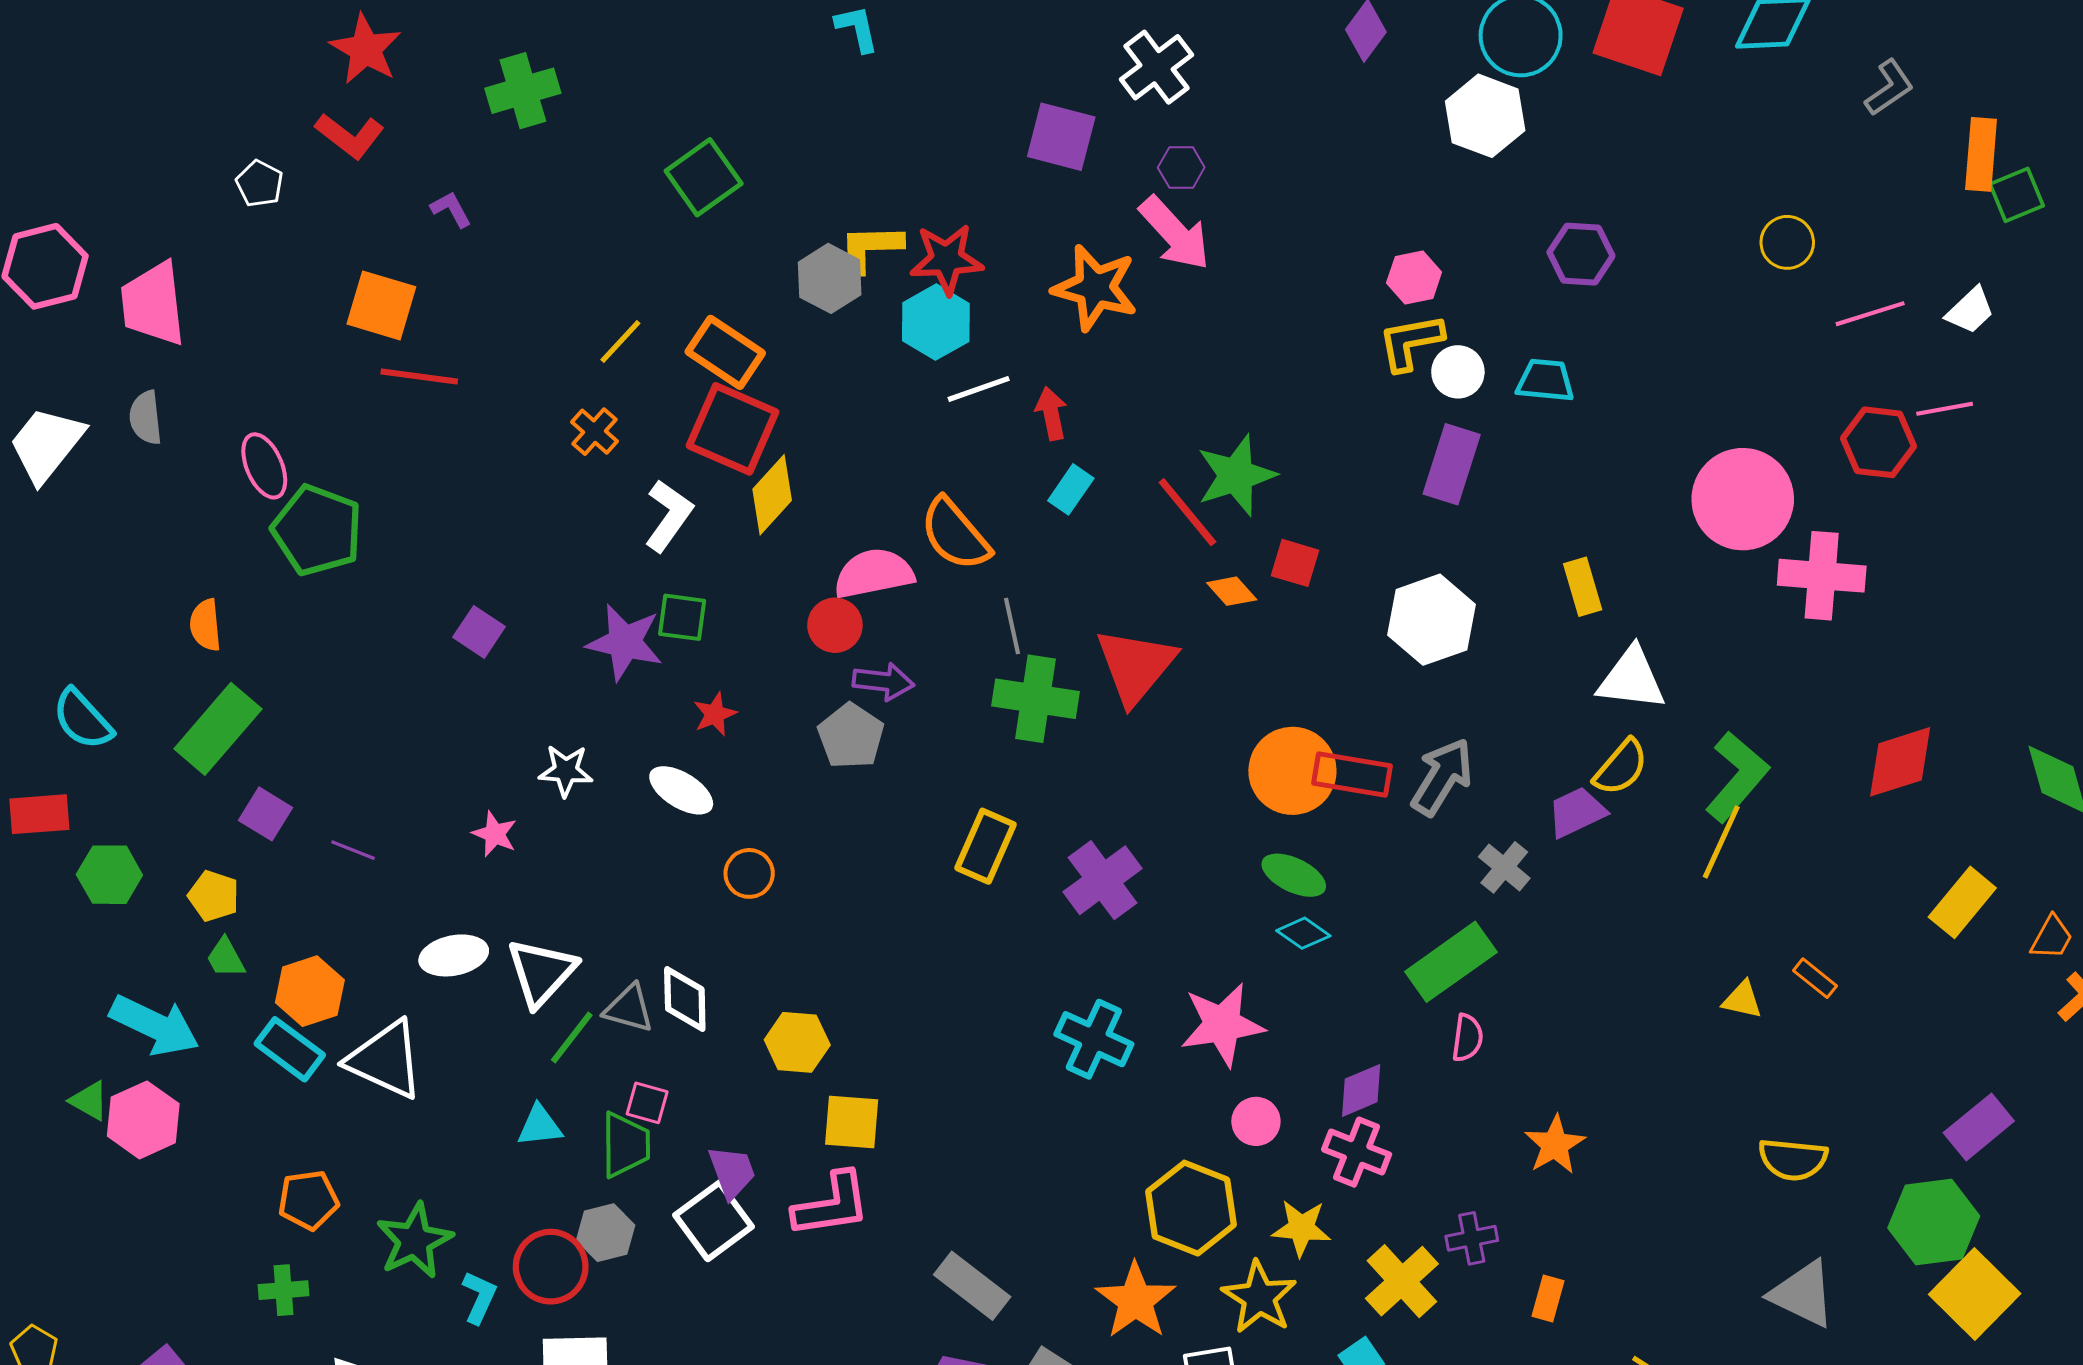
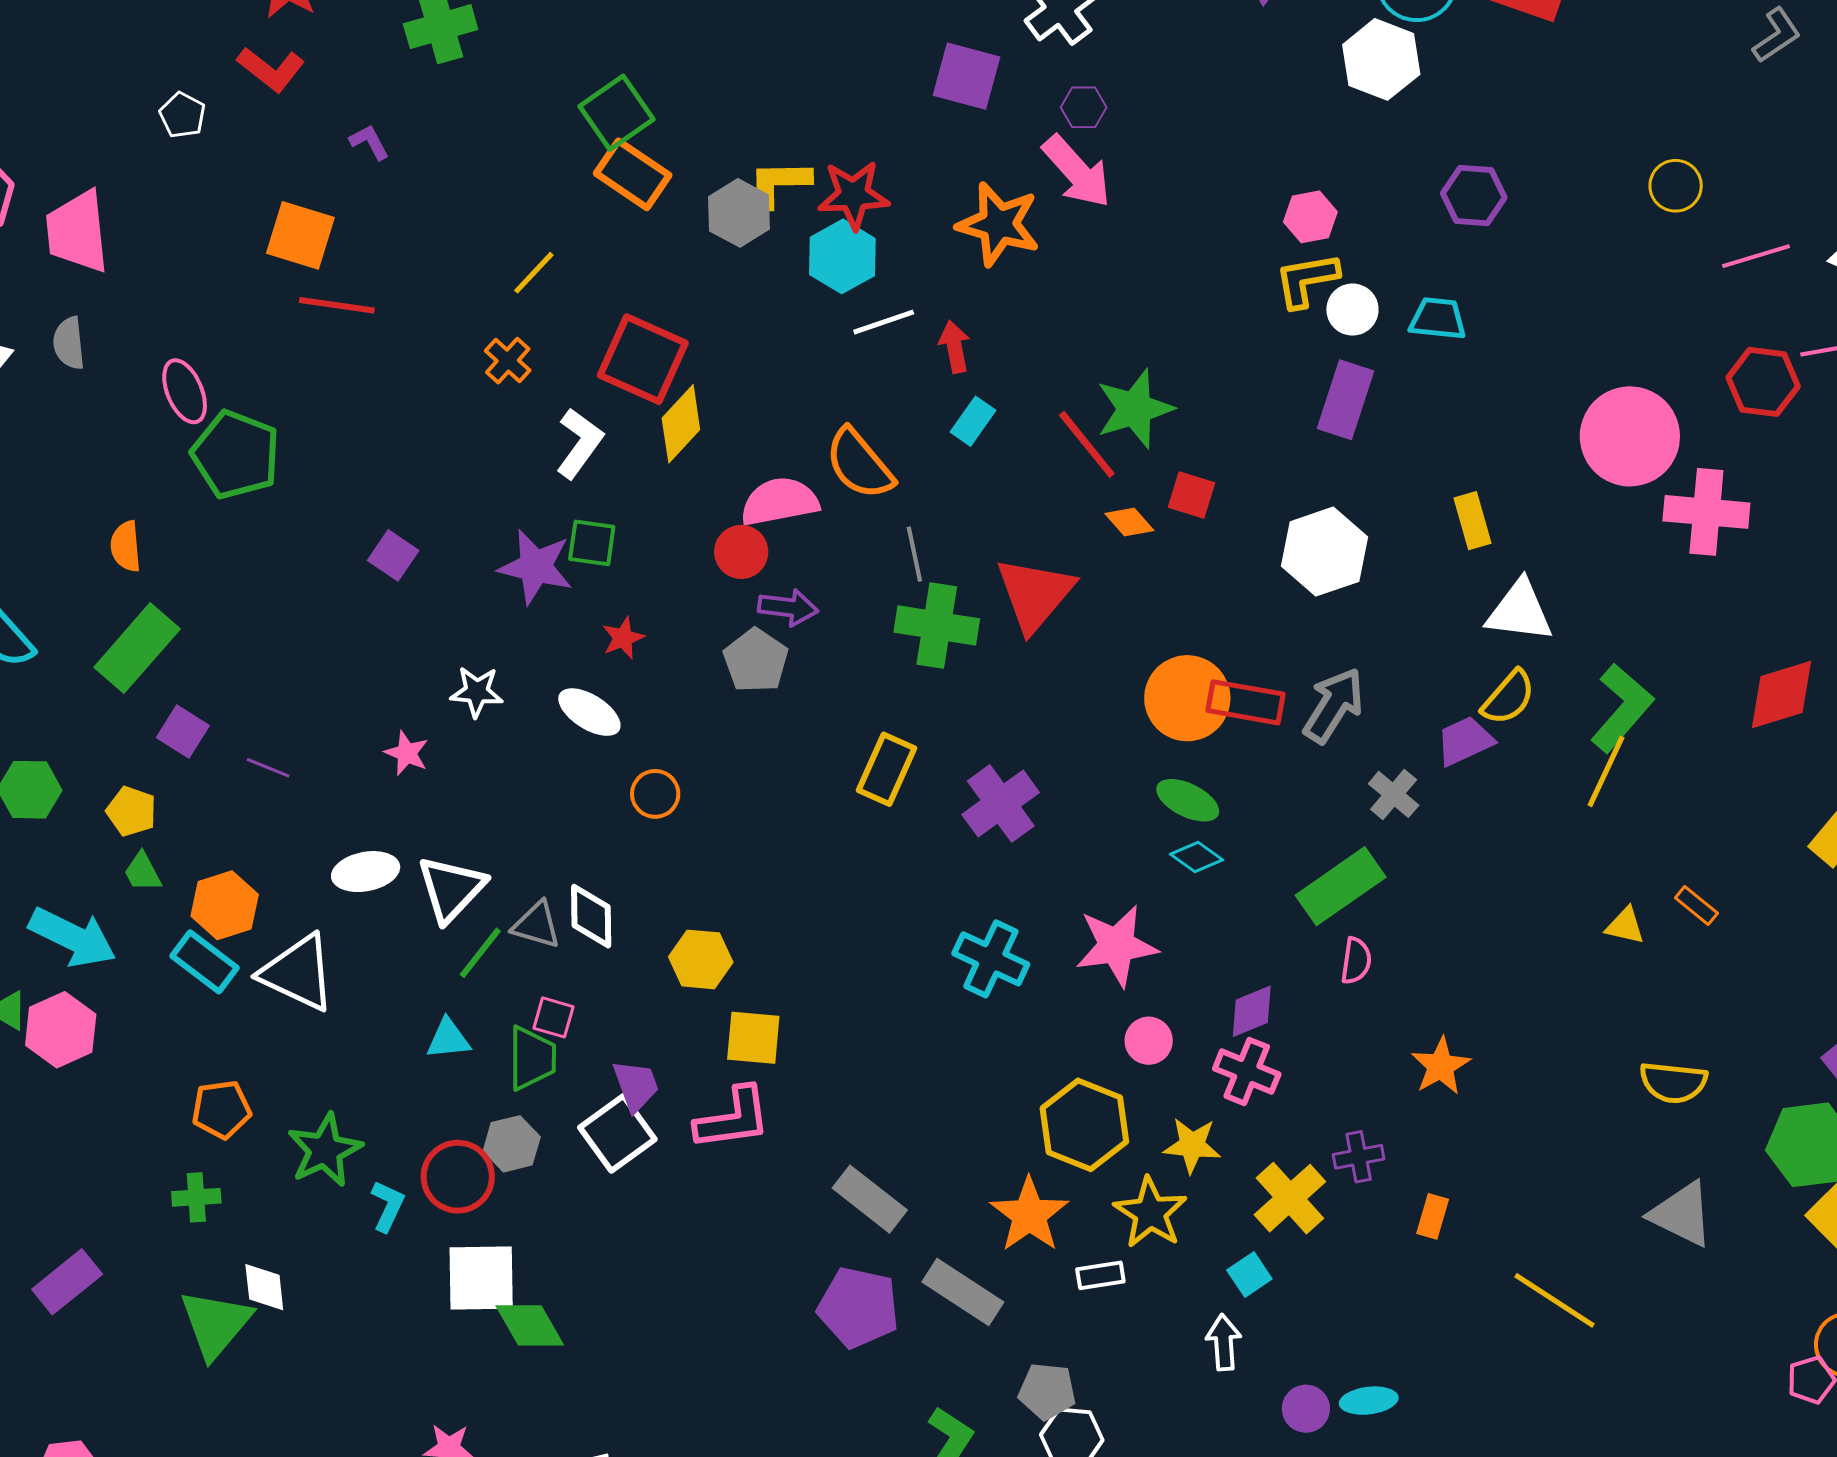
orange rectangle: (725, 352) -> (633, 174), moved

